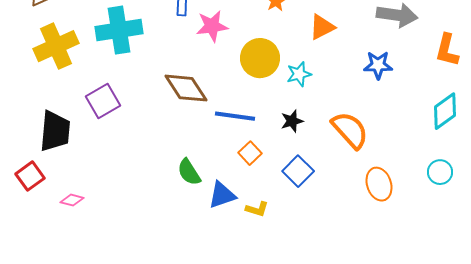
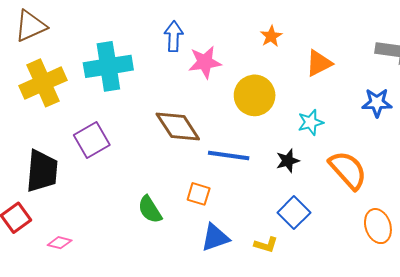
cyan star: (299, 74) -> (311, 122), moved
orange square: (250, 153) -> (199, 194), moved, turned -30
green semicircle: (189, 172) -> (150, 209), moved
yellow L-shape: (257, 209) -> (266, 245), moved

